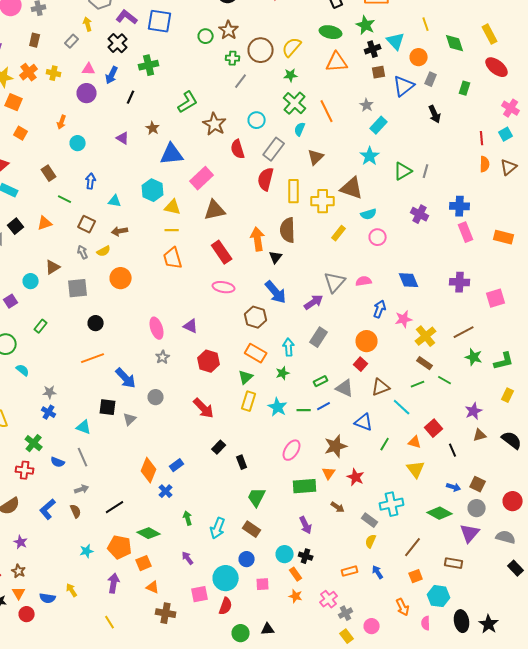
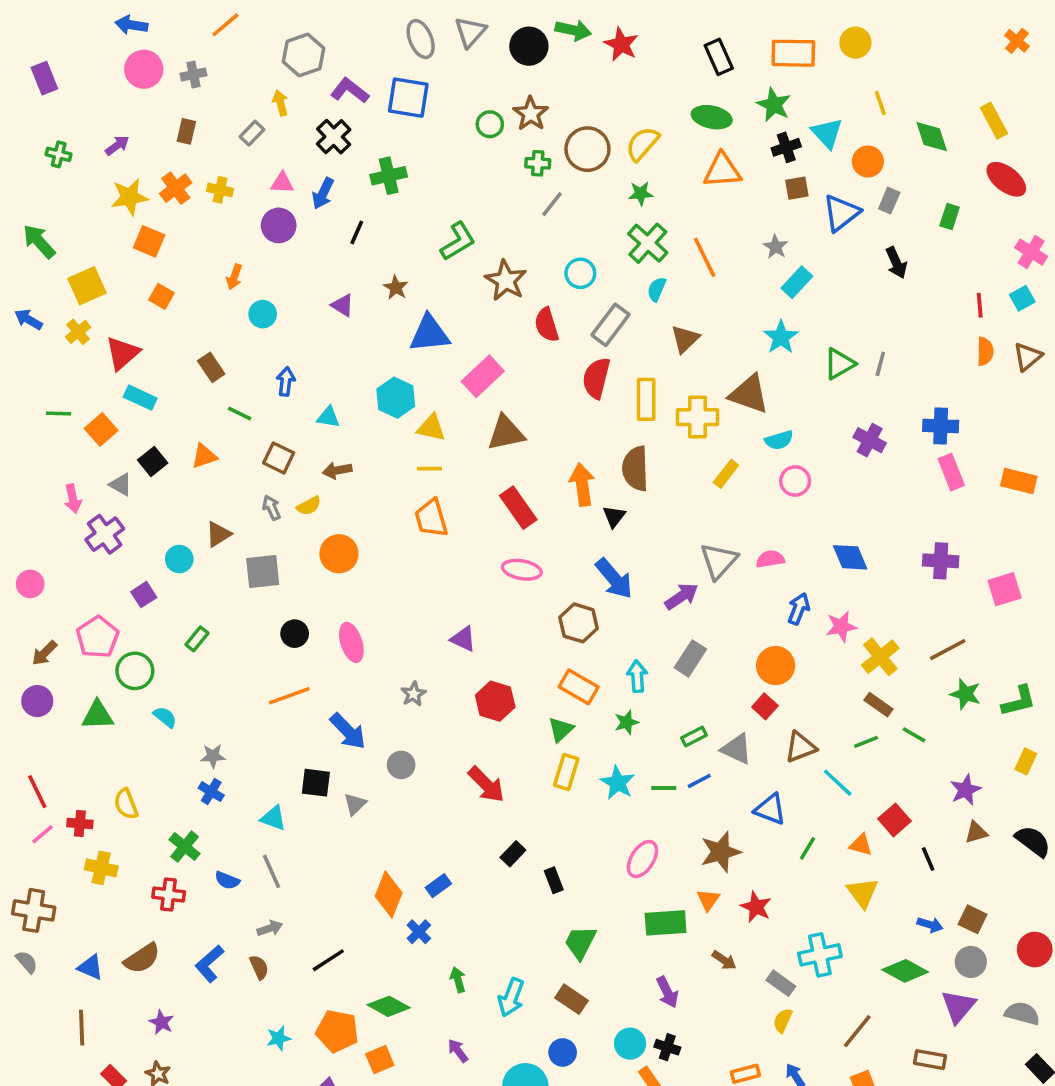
pink ellipse: (157, 328) -> (351, 642), moved

